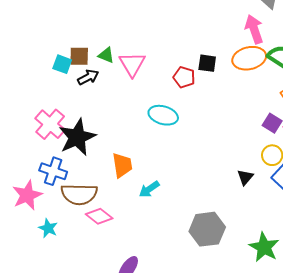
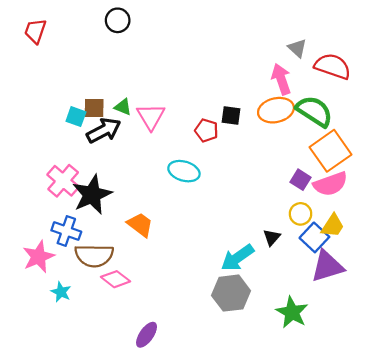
black arrow: (88, 77) -> (104, 130), size x1.5
orange trapezoid: (122, 165) -> (140, 225), turned -44
cyan arrow: (149, 189) -> (237, 258), moved, size x1.5

